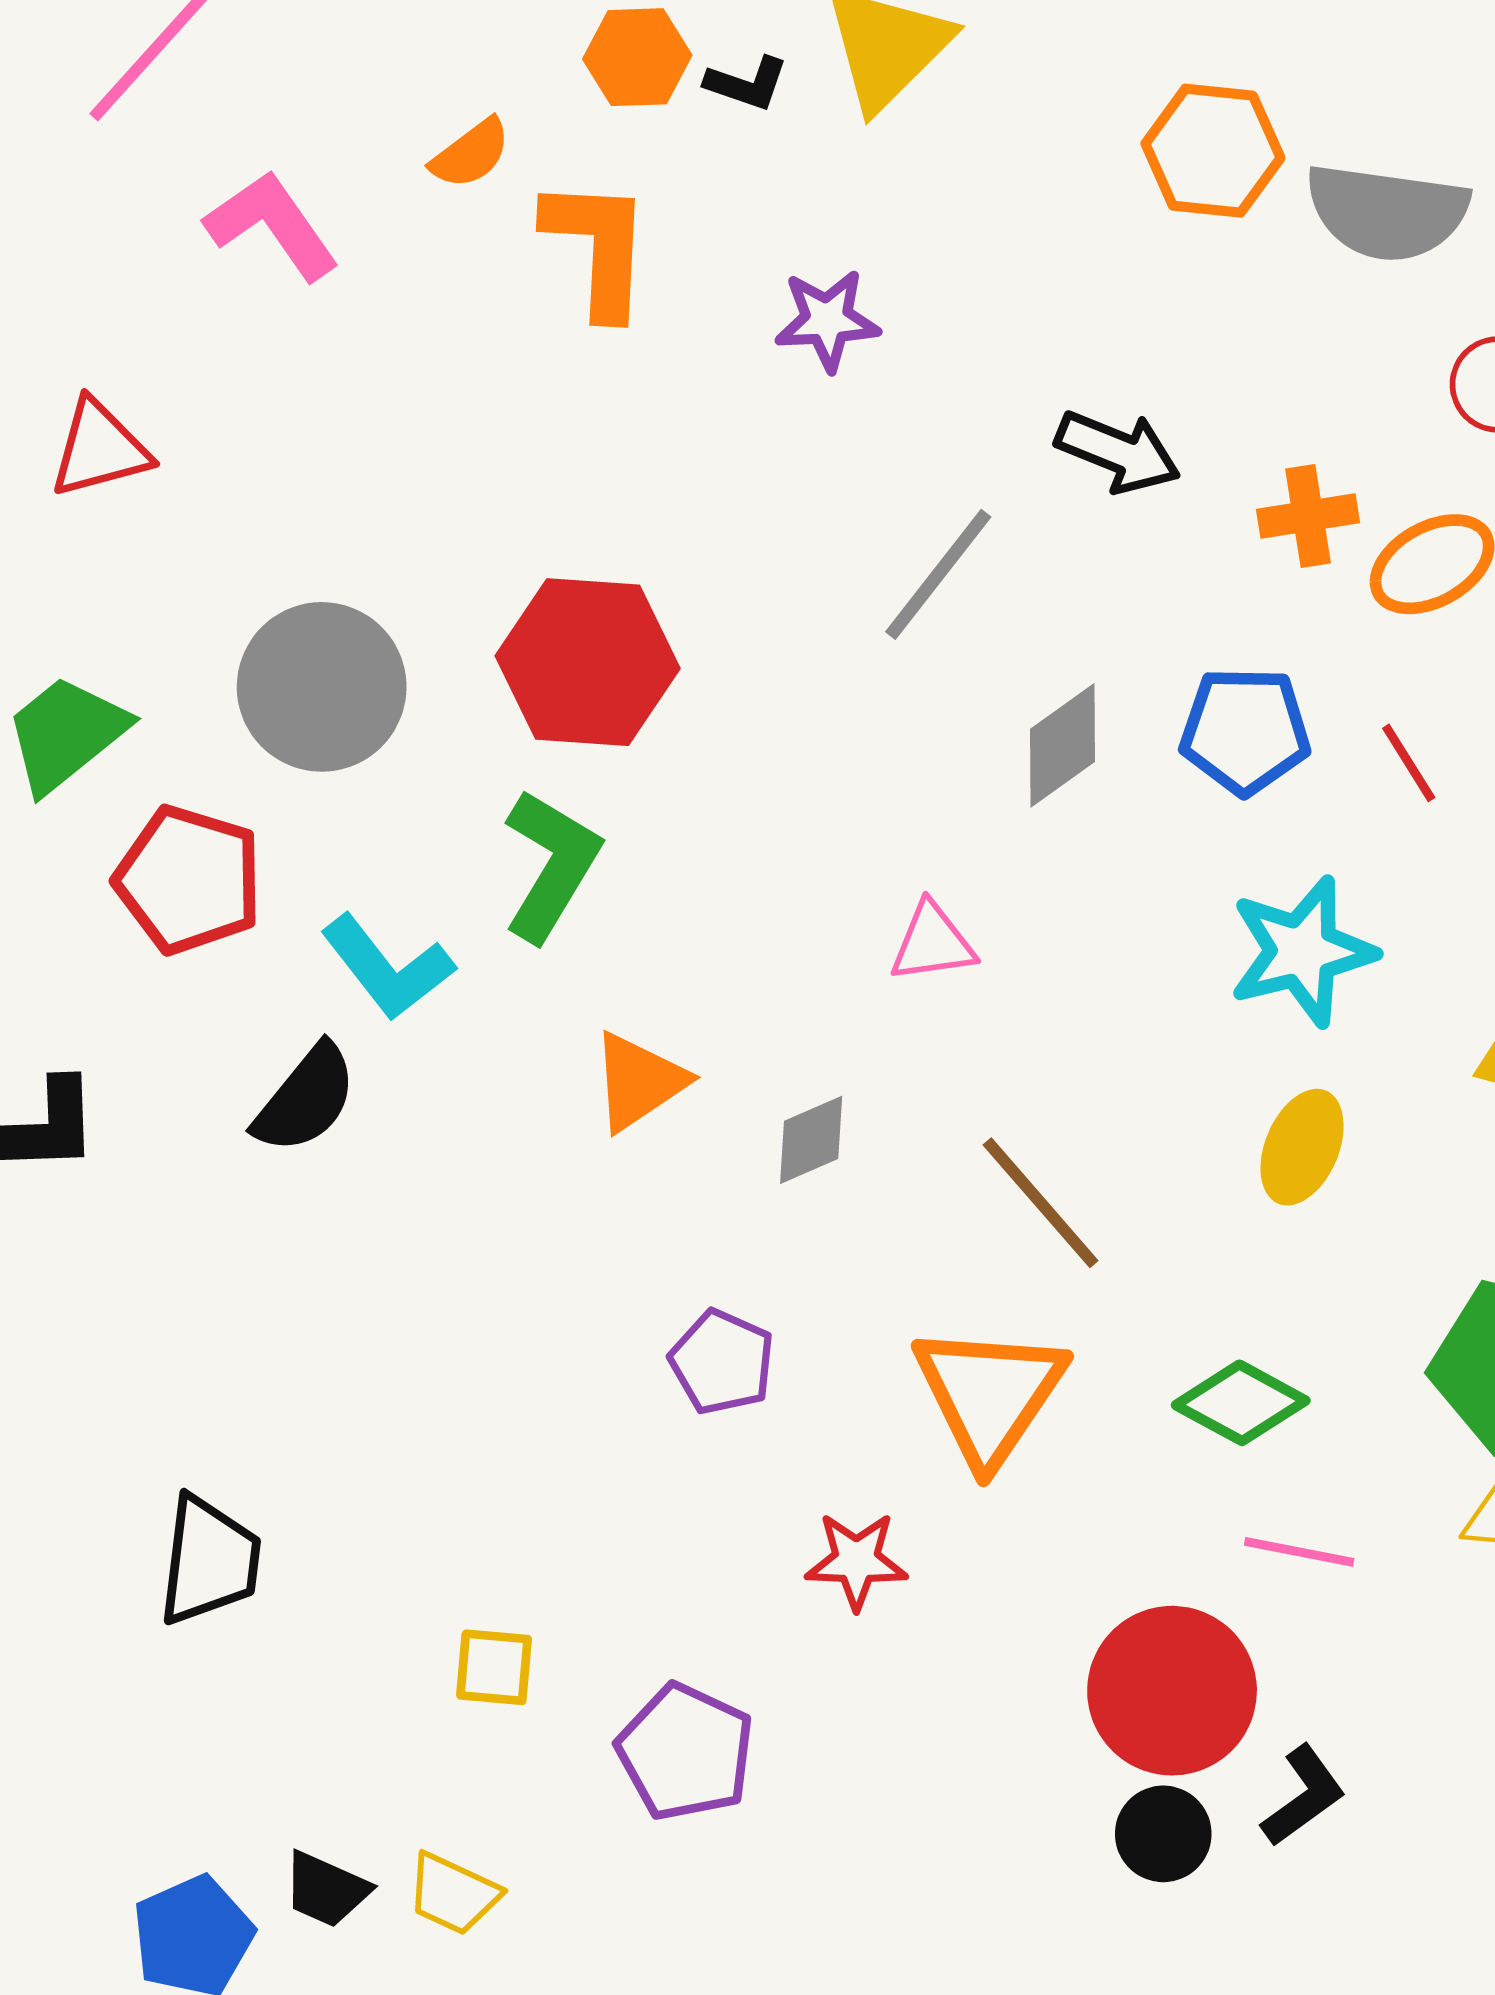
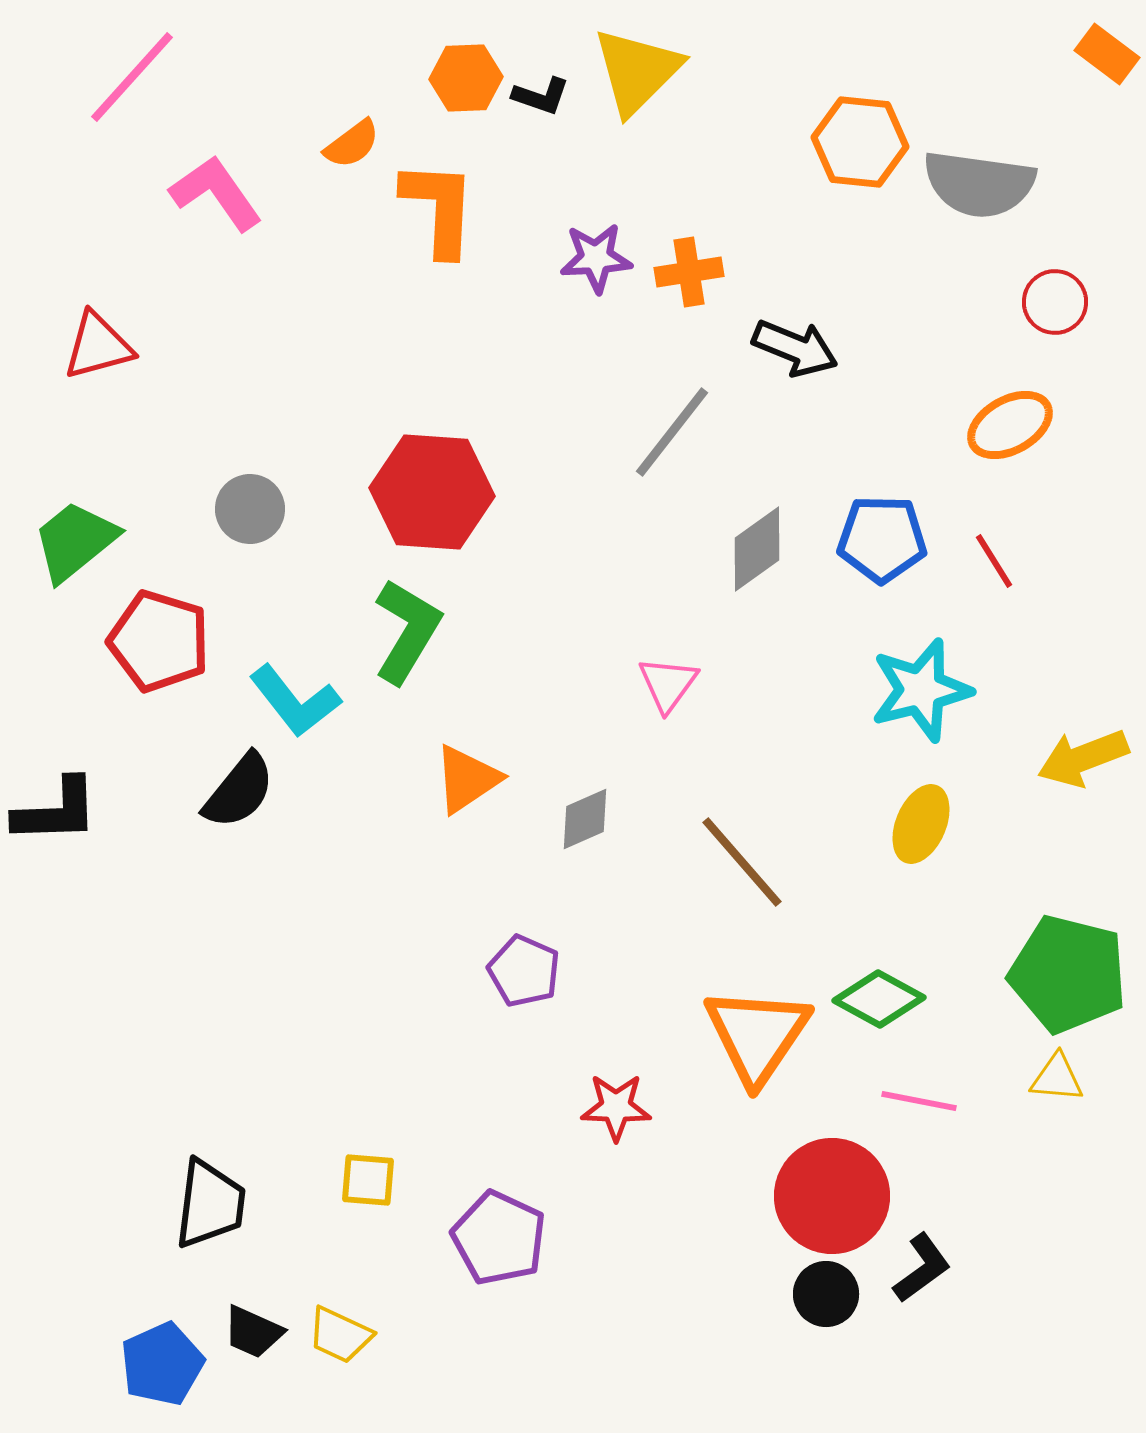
orange cross: (1308, 516) -> (689, 272), moved
gray circle: (322, 687) -> (250, 509), size x0.6
pink triangle: (932, 943) -> (668, 684), turned -46
orange triangle: (989, 1394) -> (757, 1035), moved
black trapezoid: (209, 1561) -> (210, 1204), moved

